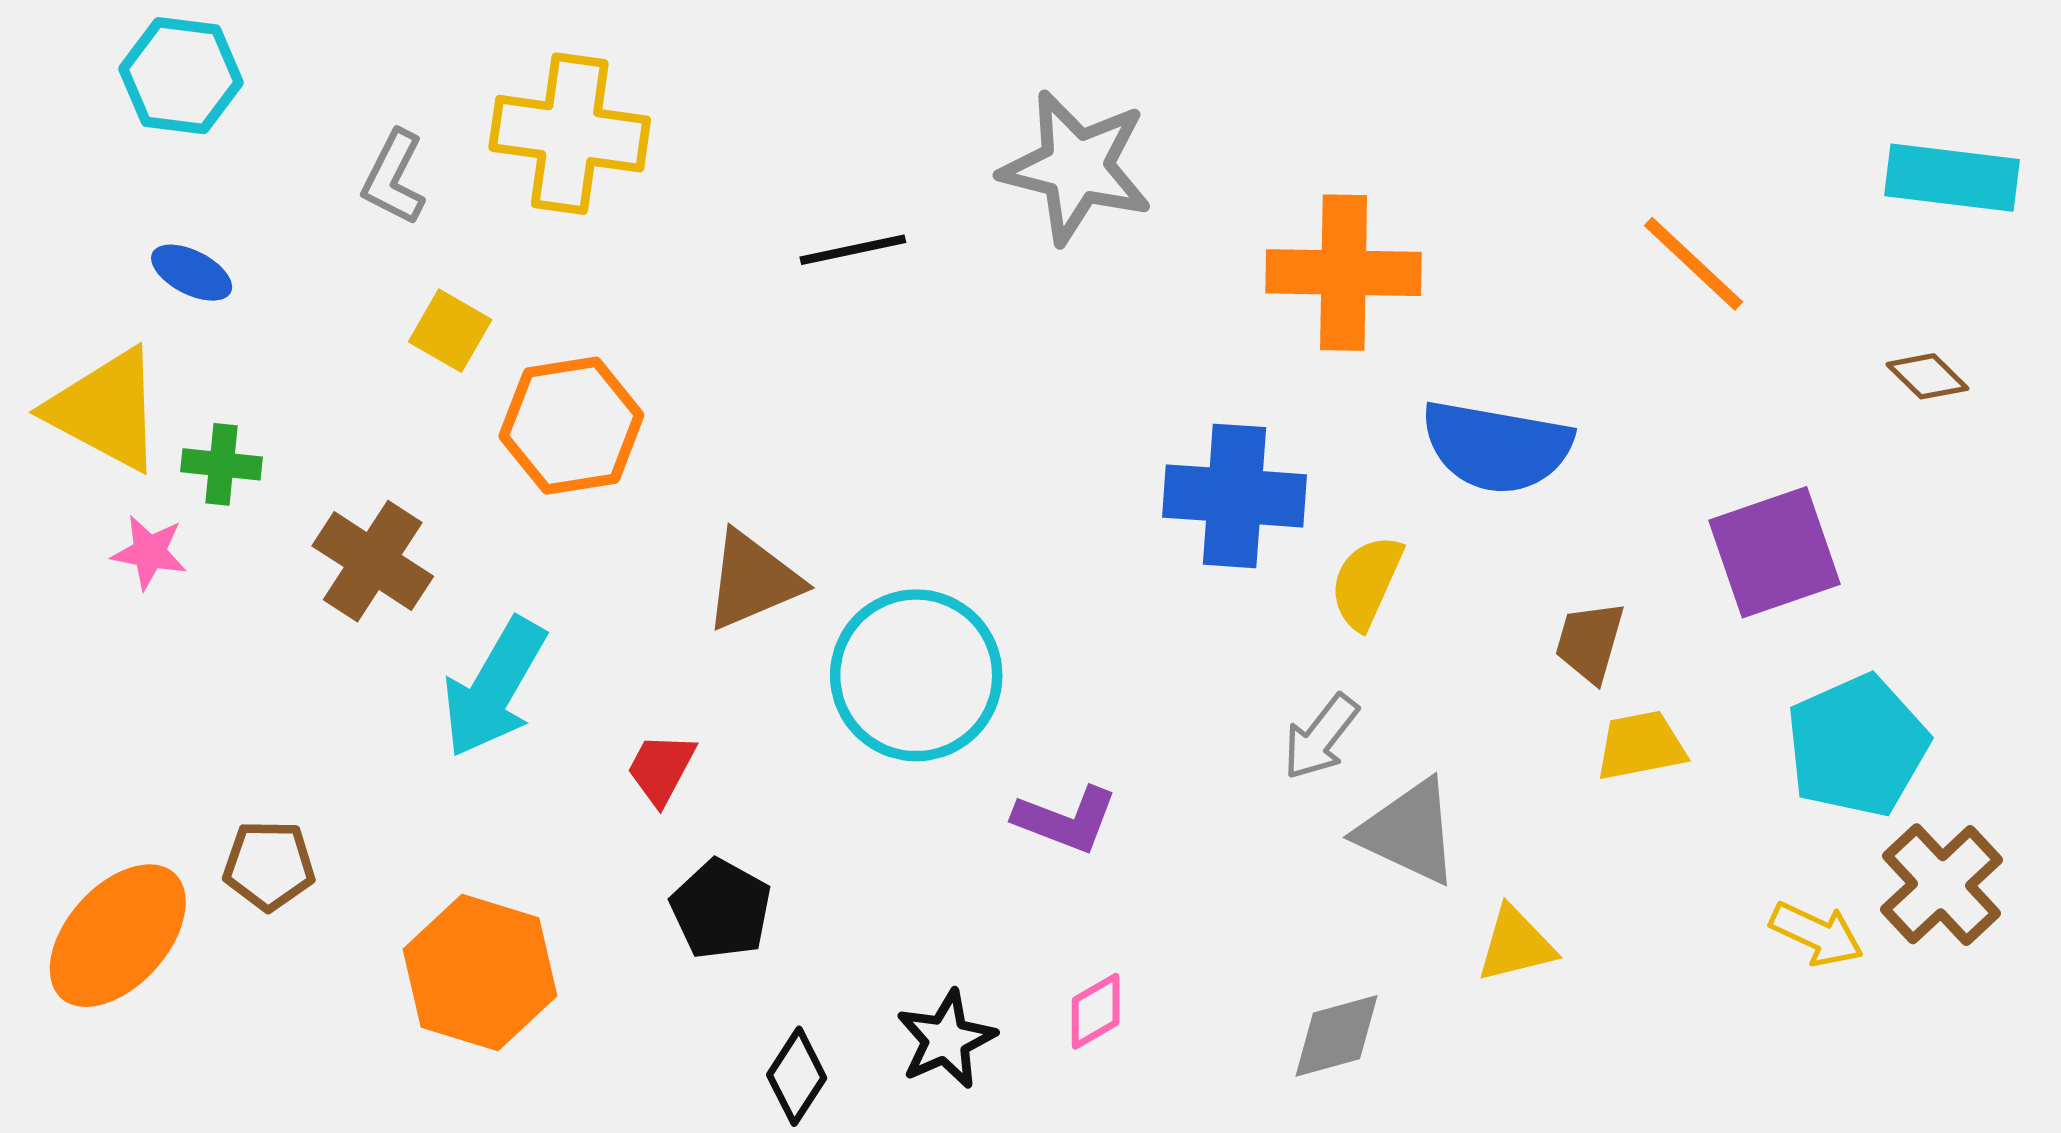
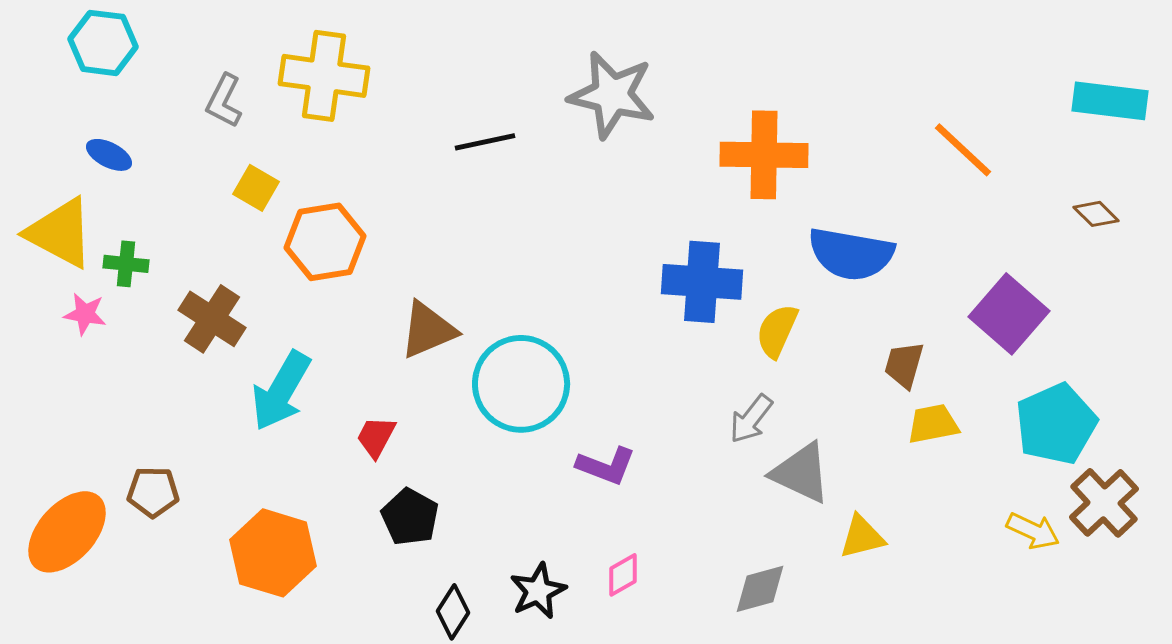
purple square: (1774, 552) -> (1009, 314), turned -30

